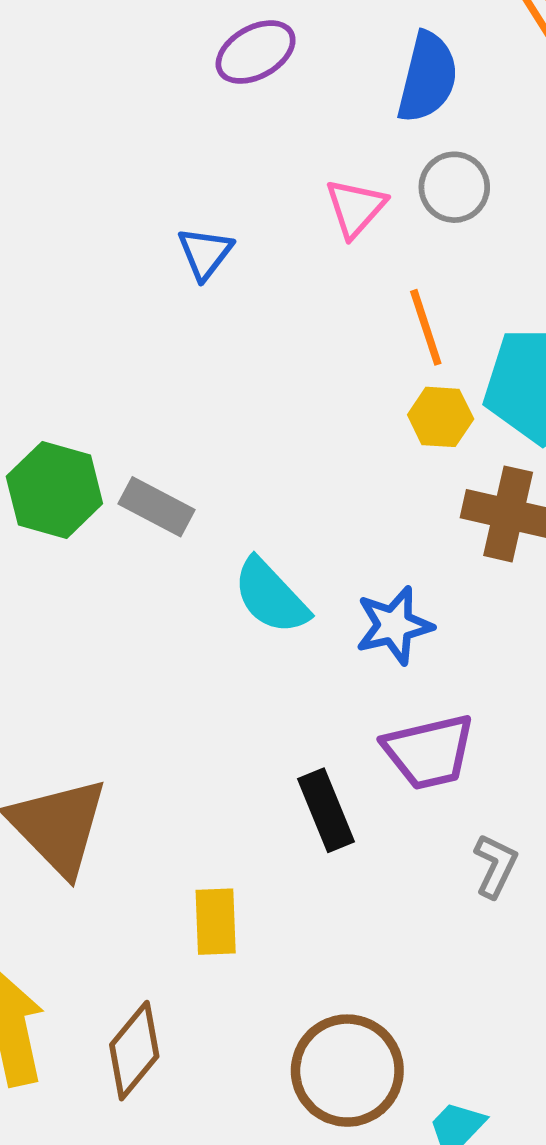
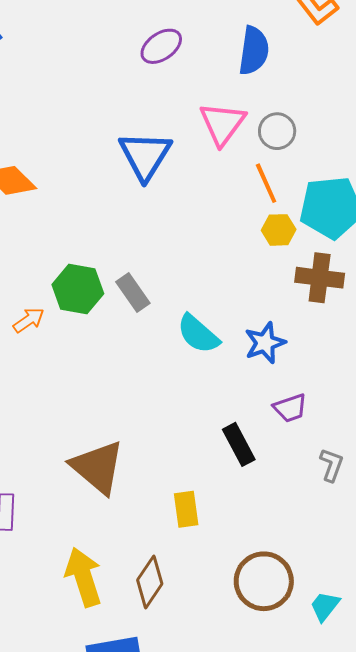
gray circle: (454, 187) -> (277, 131), moved
pink triangle: (355, 208) -> (222, 124), size x1.4
blue triangle: (205, 253) -> (145, 156), size x1.8
gray rectangle: (157, 507) -> (133, 293), turned 33
purple trapezoid: (429, 752) -> (290, 408), size x0.7

